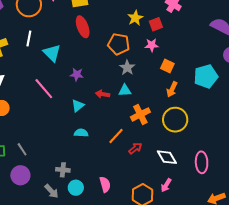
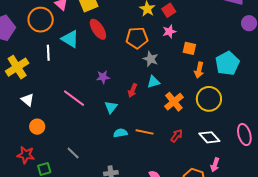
cyan triangle: (52, 53) -> (70, 39), moved
cyan pentagon: (206, 76) -> (227, 63), moved
red arrow: (103, 94) -> (133, 90), turned -64
orange line: (116, 136) -> (145, 132), moved, turned 72
gray line: (22, 149) -> (73, 153), moved

